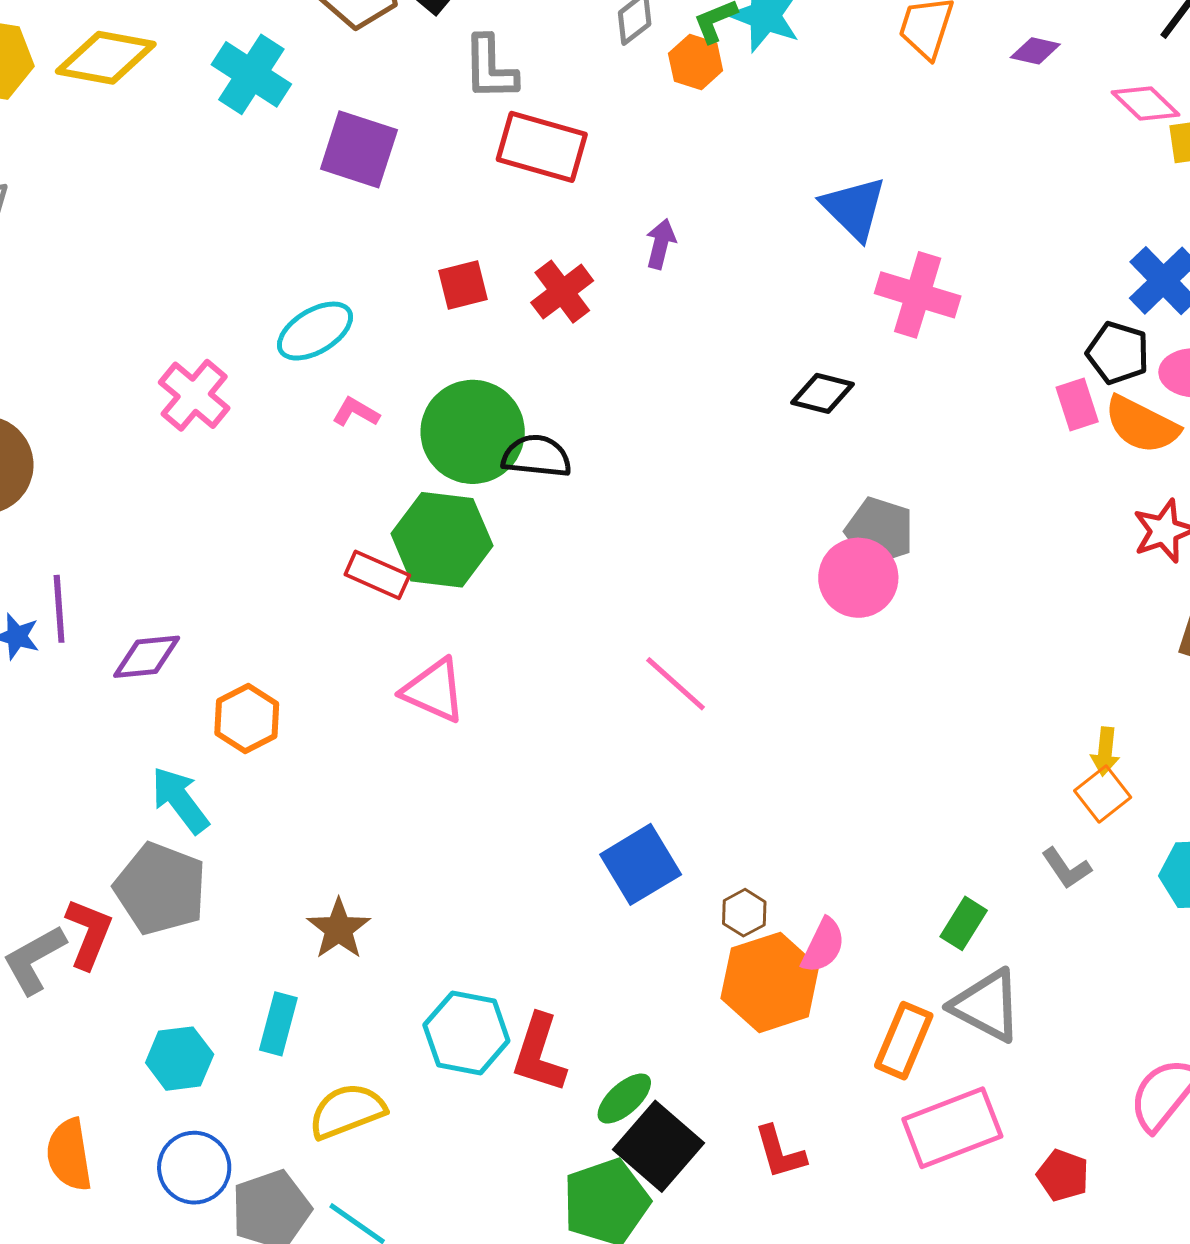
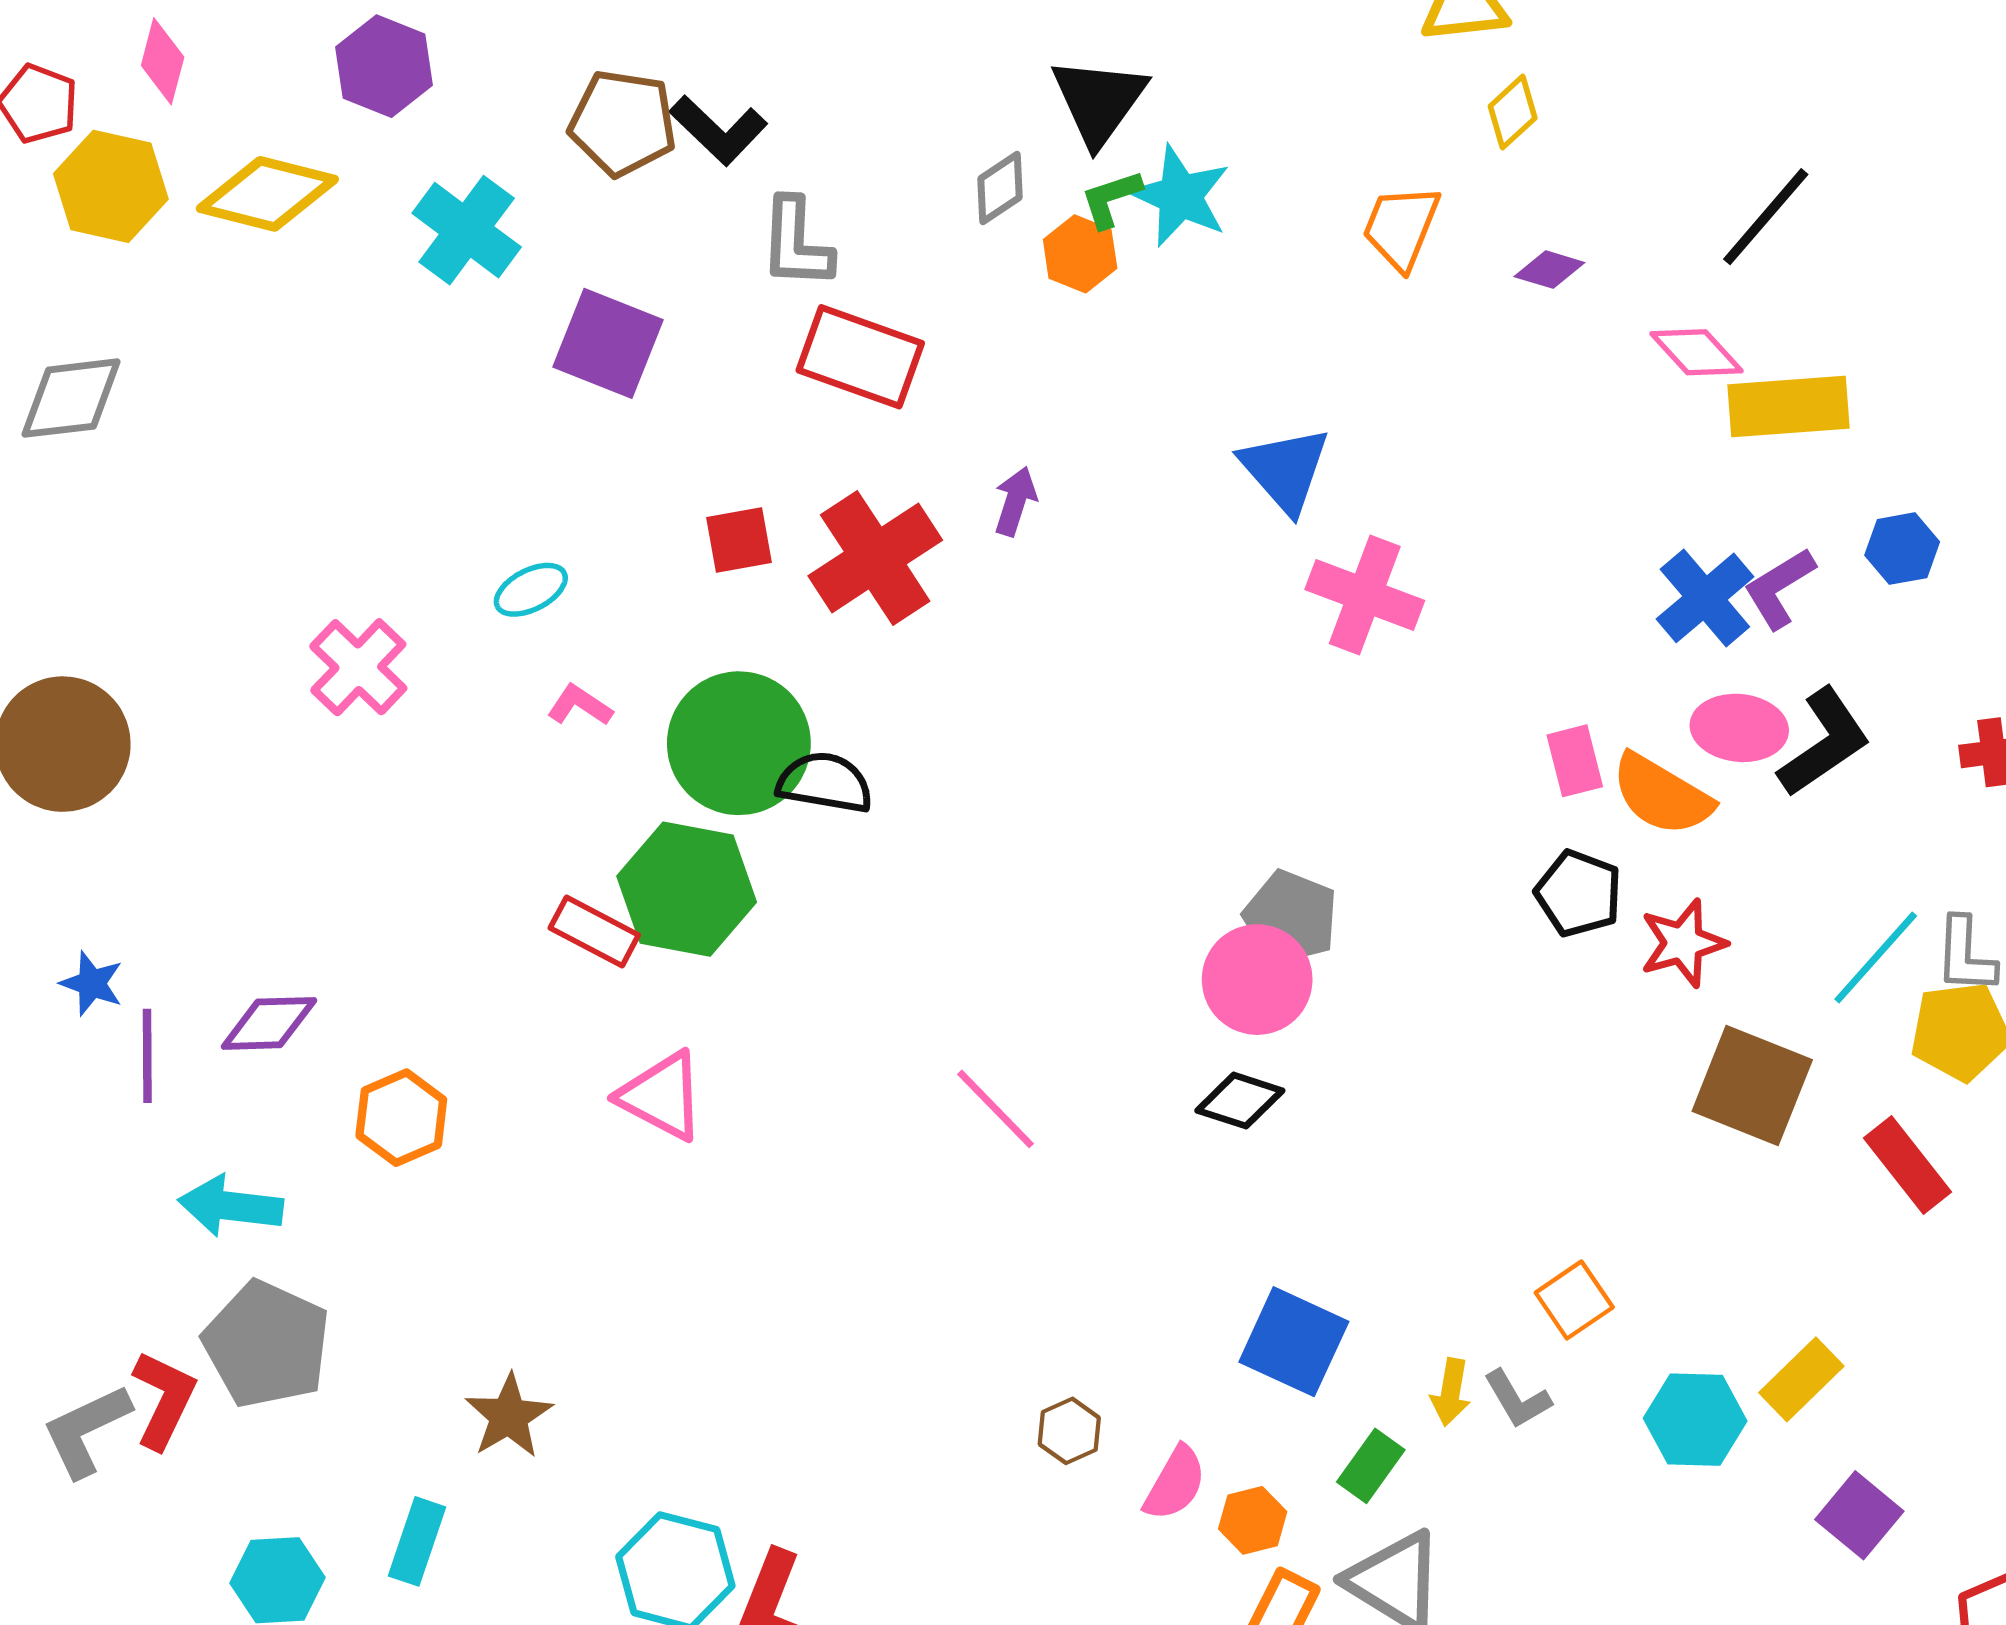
red cross: (562, 292) -> (875, 558), size x1.5
cyan ellipse: (315, 331) -> (531, 590), size x0.7
black pentagon: (1118, 353) -> (1579, 893), moved
black diamond: (823, 393) -> (1240, 1101), moved
purple line: (59, 609) -> (147, 1056), moved
yellow arrow: (1105, 751) -> (1451, 1392), moved
cyan arrow: (180, 800) -> (231, 1206), moved, turned -50
blue square: (641, 864) -> (1294, 1342), moved, turned -38
orange hexagon: (770, 982) -> (1253, 1520), moved, size x0.5

